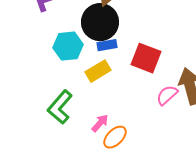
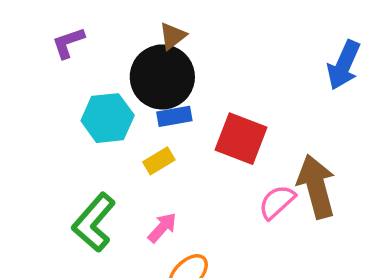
yellow rectangle: (98, 71) -> (159, 161), size x0.7
pink arrow: (100, 123) -> (162, 228), moved

